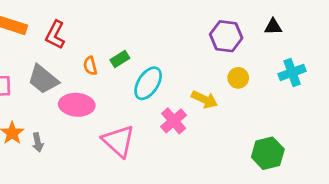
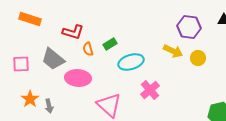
red L-shape: (55, 35) -> (73, 32), moved, turned -100
cyan ellipse: (148, 83) -> (131, 62), turned 40
yellow arrow: (205, 99) -> (173, 51), moved

